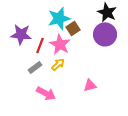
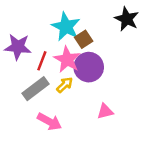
cyan star: (59, 18) -> (66, 27), turned -30
purple circle: (105, 34) -> (89, 67), moved
gray rectangle: (35, 67) -> (36, 89), size x1.5

